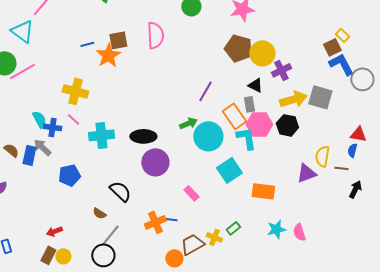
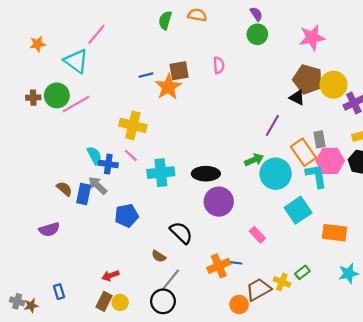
pink semicircle: (155, 35) -> (219, 65), size x0.6
black triangle: (255, 85) -> (297, 98), moved

